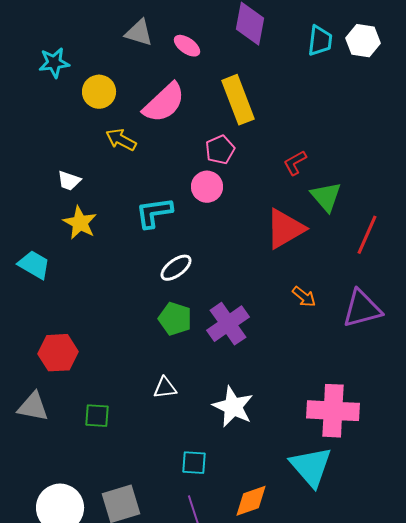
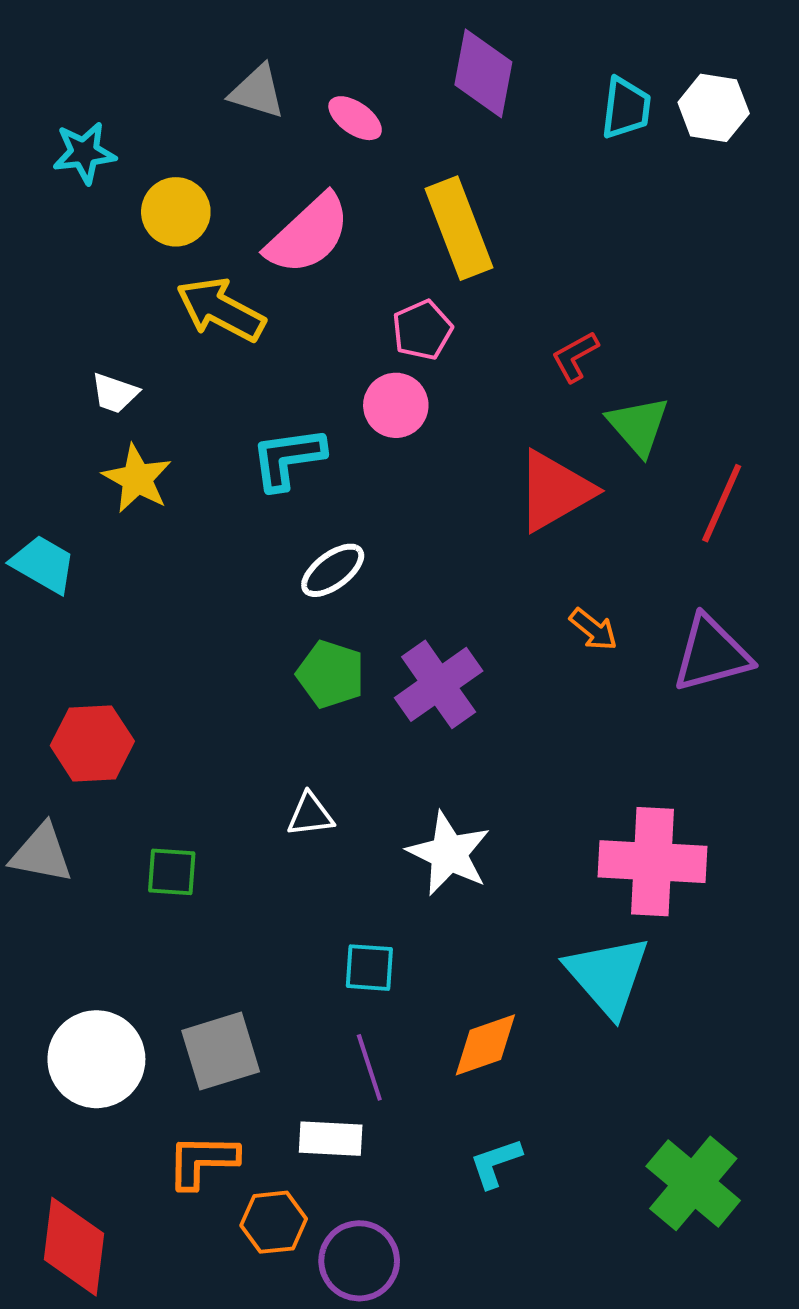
yellow arrow: (121, 140) -> (221, 310), size x1.4

